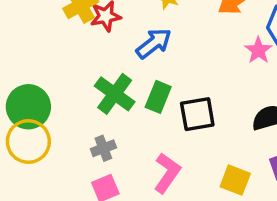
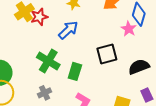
green rectangle: (158, 97) -> (75, 71), moved
black square: (197, 114) -> (107, 54), moved

